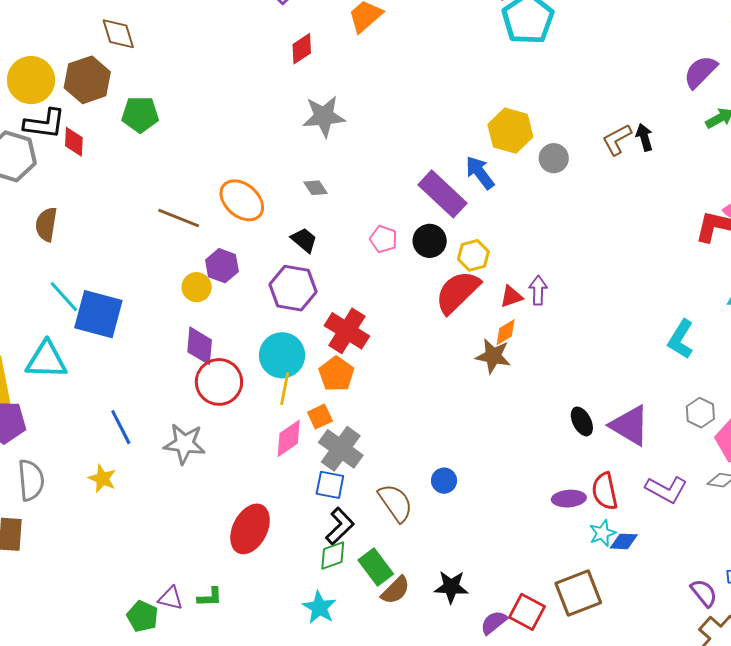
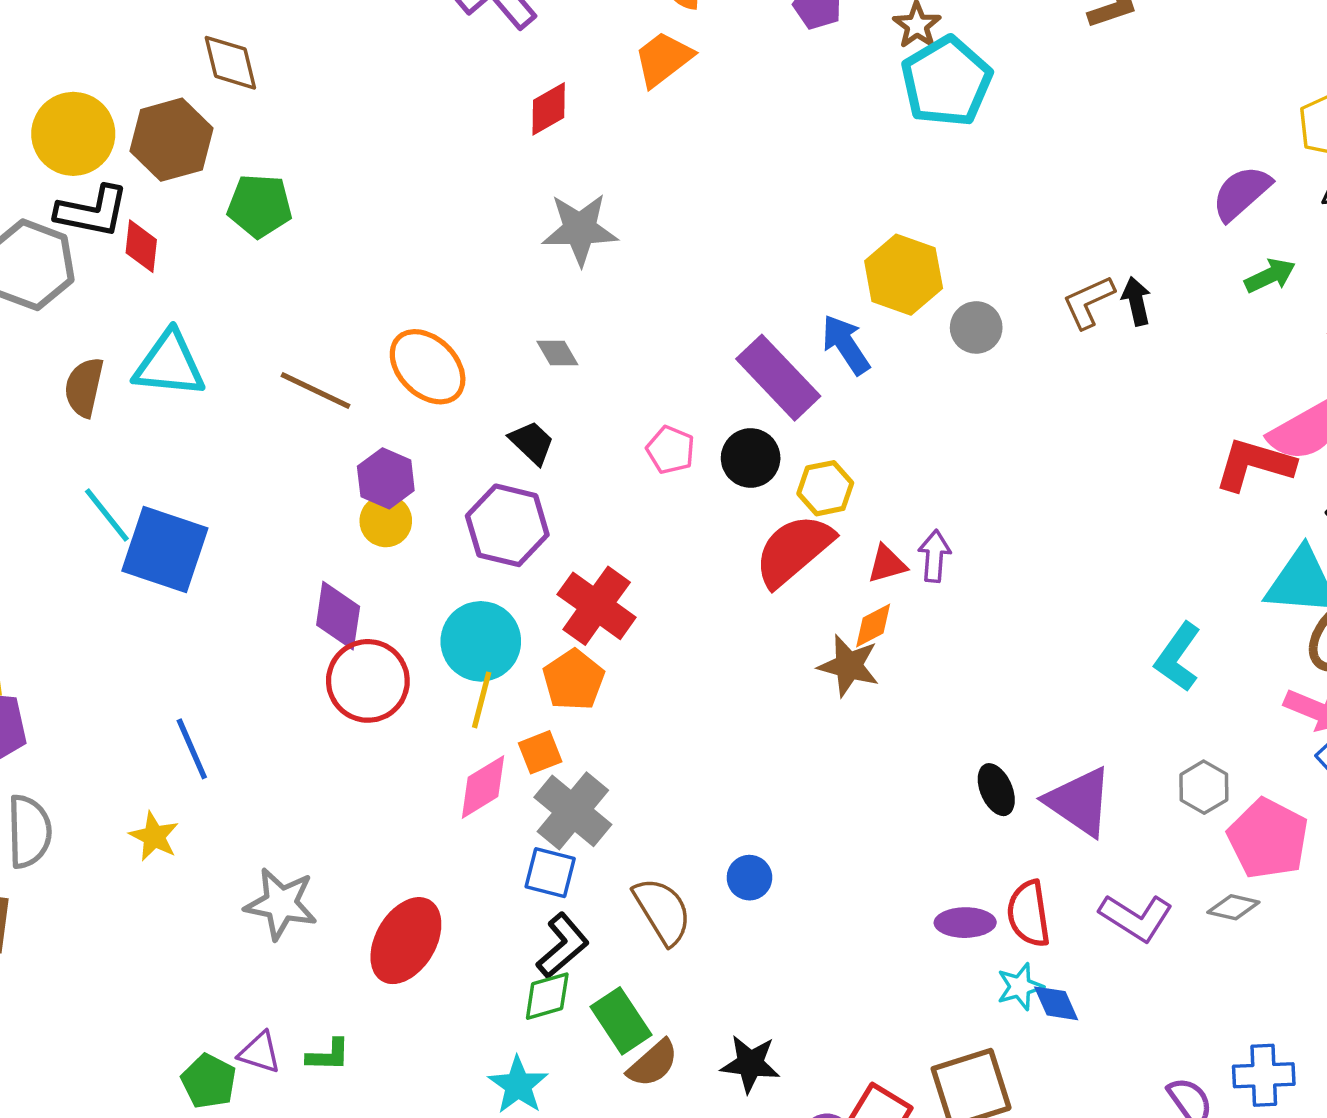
yellow circle: (197, 287) -> (386, 521), moved
cyan triangle: (46, 360) -> (169, 364), moved
gray star: (184, 444) -> (281, 904), moved
blue diamond: (624, 541) -> (1056, 1003), turned 60

